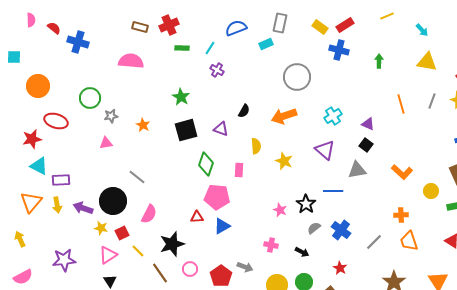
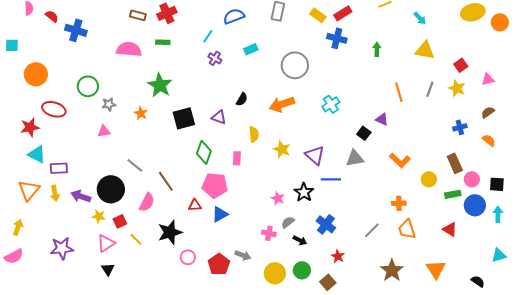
cyan rectangle: (266, 44) -> (251, 49), moved
green rectangle: (182, 48) -> (163, 42), moved
green star: (181, 97) -> (160, 85), moved, size x1.4
purple triangle: (368, 124) -> (382, 119), moved
purple triangle: (325, 150) -> (315, 155), moved
gray semicircle: (314, 228) -> (288, 222), moved
blue cross: (341, 230) -> (326, 224), moved
yellow arrow: (20, 239) -> (18, 227), turned 42
brown line: (160, 273) -> (166, 181), moved
pink semicircle: (23, 277) -> (14, 256), moved

